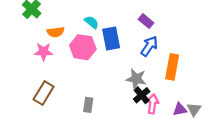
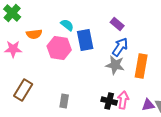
pink star: (44, 52) -> (13, 49), moved
gray star: (136, 79) -> (115, 65), moved
black cross: (142, 95) -> (109, 101), moved, turned -35

